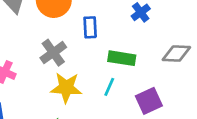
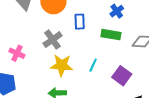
green rectangle: (122, 58) -> (111, 35), moved
purple square: (149, 101) -> (122, 76), turned -30

